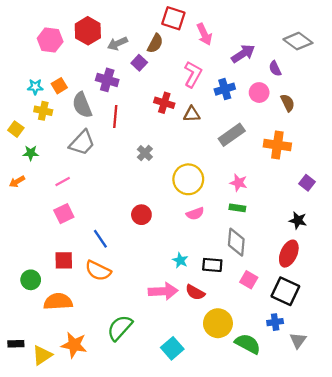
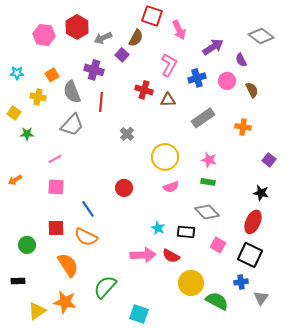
cyan star: (35, 87) -> (17, 73), moved
orange cross: (277, 145) -> (243, 127), size x0.7
orange arrow: (17, 182) -> (15, 180), moved
pink square: (64, 214) -> (56, 187), turned 30
gray diamond: (236, 242) -> (207, 212), turned -50
orange semicircle: (58, 302) -> (68, 265), moved, turned 60
black rectangle: (16, 344) -> (18, 281), moved
cyan square: (172, 348) -> (139, 314), moved, turned -30

